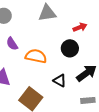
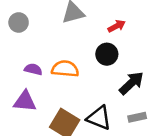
purple semicircle: (12, 44) -> (33, 69), moved, turned 144
black triangle: (60, 81) -> (99, 118), moved, size x1.5

